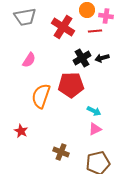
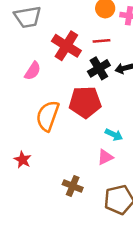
red cross: (63, 27) -> (66, 46), moved
red line: (95, 31) -> (101, 41), moved
pink triangle: (95, 129) -> (105, 157), moved

